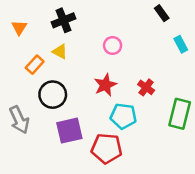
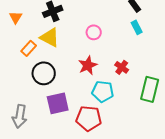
cyan rectangle: (181, 44) -> (137, 27), moved
yellow triangle: (60, 51) -> (50, 37), size x1.5
gray arrow: (19, 120) -> (20, 116), moved, turned 35

